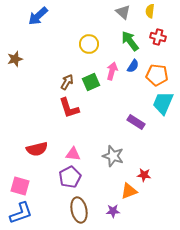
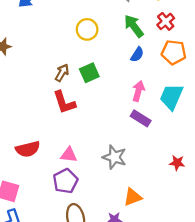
red cross: (158, 37) -> (166, 21), turned 35
pink arrow: (112, 71) -> (138, 91), moved
orange pentagon: (157, 75) -> (174, 52), moved
red star: (144, 175) -> (177, 163), moved

